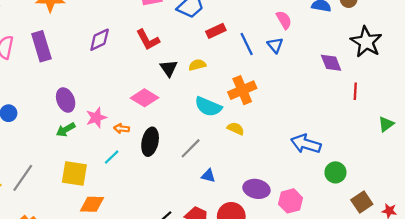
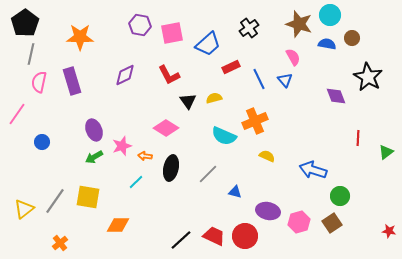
red line: (355, 91) -> (358, 138), moved
yellow semicircle: (236, 129) -> (267, 156), moved
yellow square: (74, 174) -> (88, 197), moved
blue triangle: (208, 176) -> (235, 192), moved
brown square: (362, 202) -> (332, 223), moved

